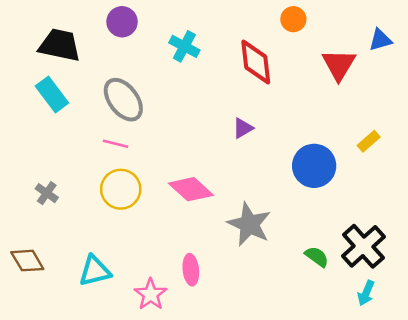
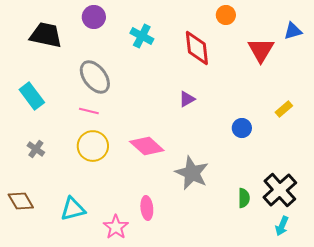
cyan rectangle: (52, 94) -> (32, 96), moved
blue circle: (314, 166) -> (242, 128), size x0.6
green semicircle: (317, 257) -> (244, 198), turned 54

